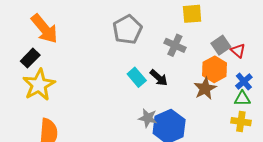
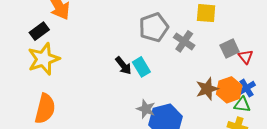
gray pentagon: (127, 30) -> (154, 27), moved
orange hexagon: (215, 69) -> (229, 90), moved
black arrow: (159, 78) -> (123, 66), moved

